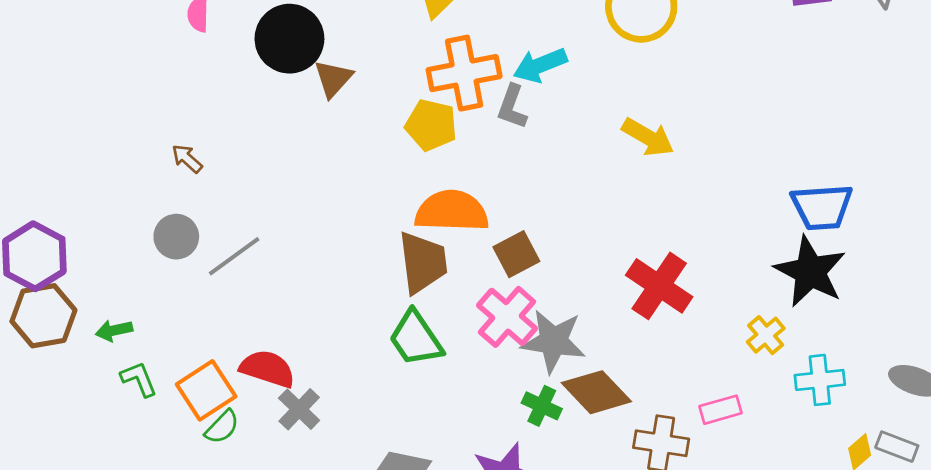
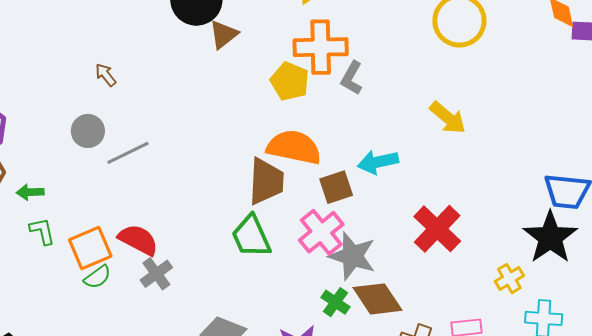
cyan arrow: (540, 65) -> (378, 162), moved

